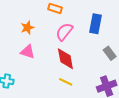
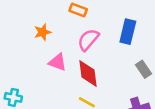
pink triangle: (28, 52) -> (58, 62), moved

